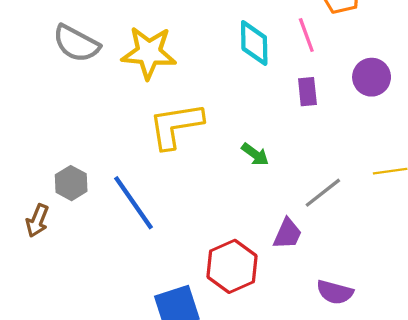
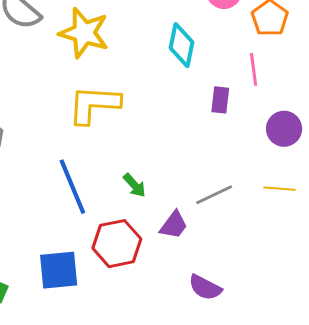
pink line: (306, 35) -> (254, 69), moved
purple circle: (372, 77) -> (284, 129), moved
green arrow: (255, 154) -> (134, 185), moved
blue line: (134, 203) -> (72, 187), moved

